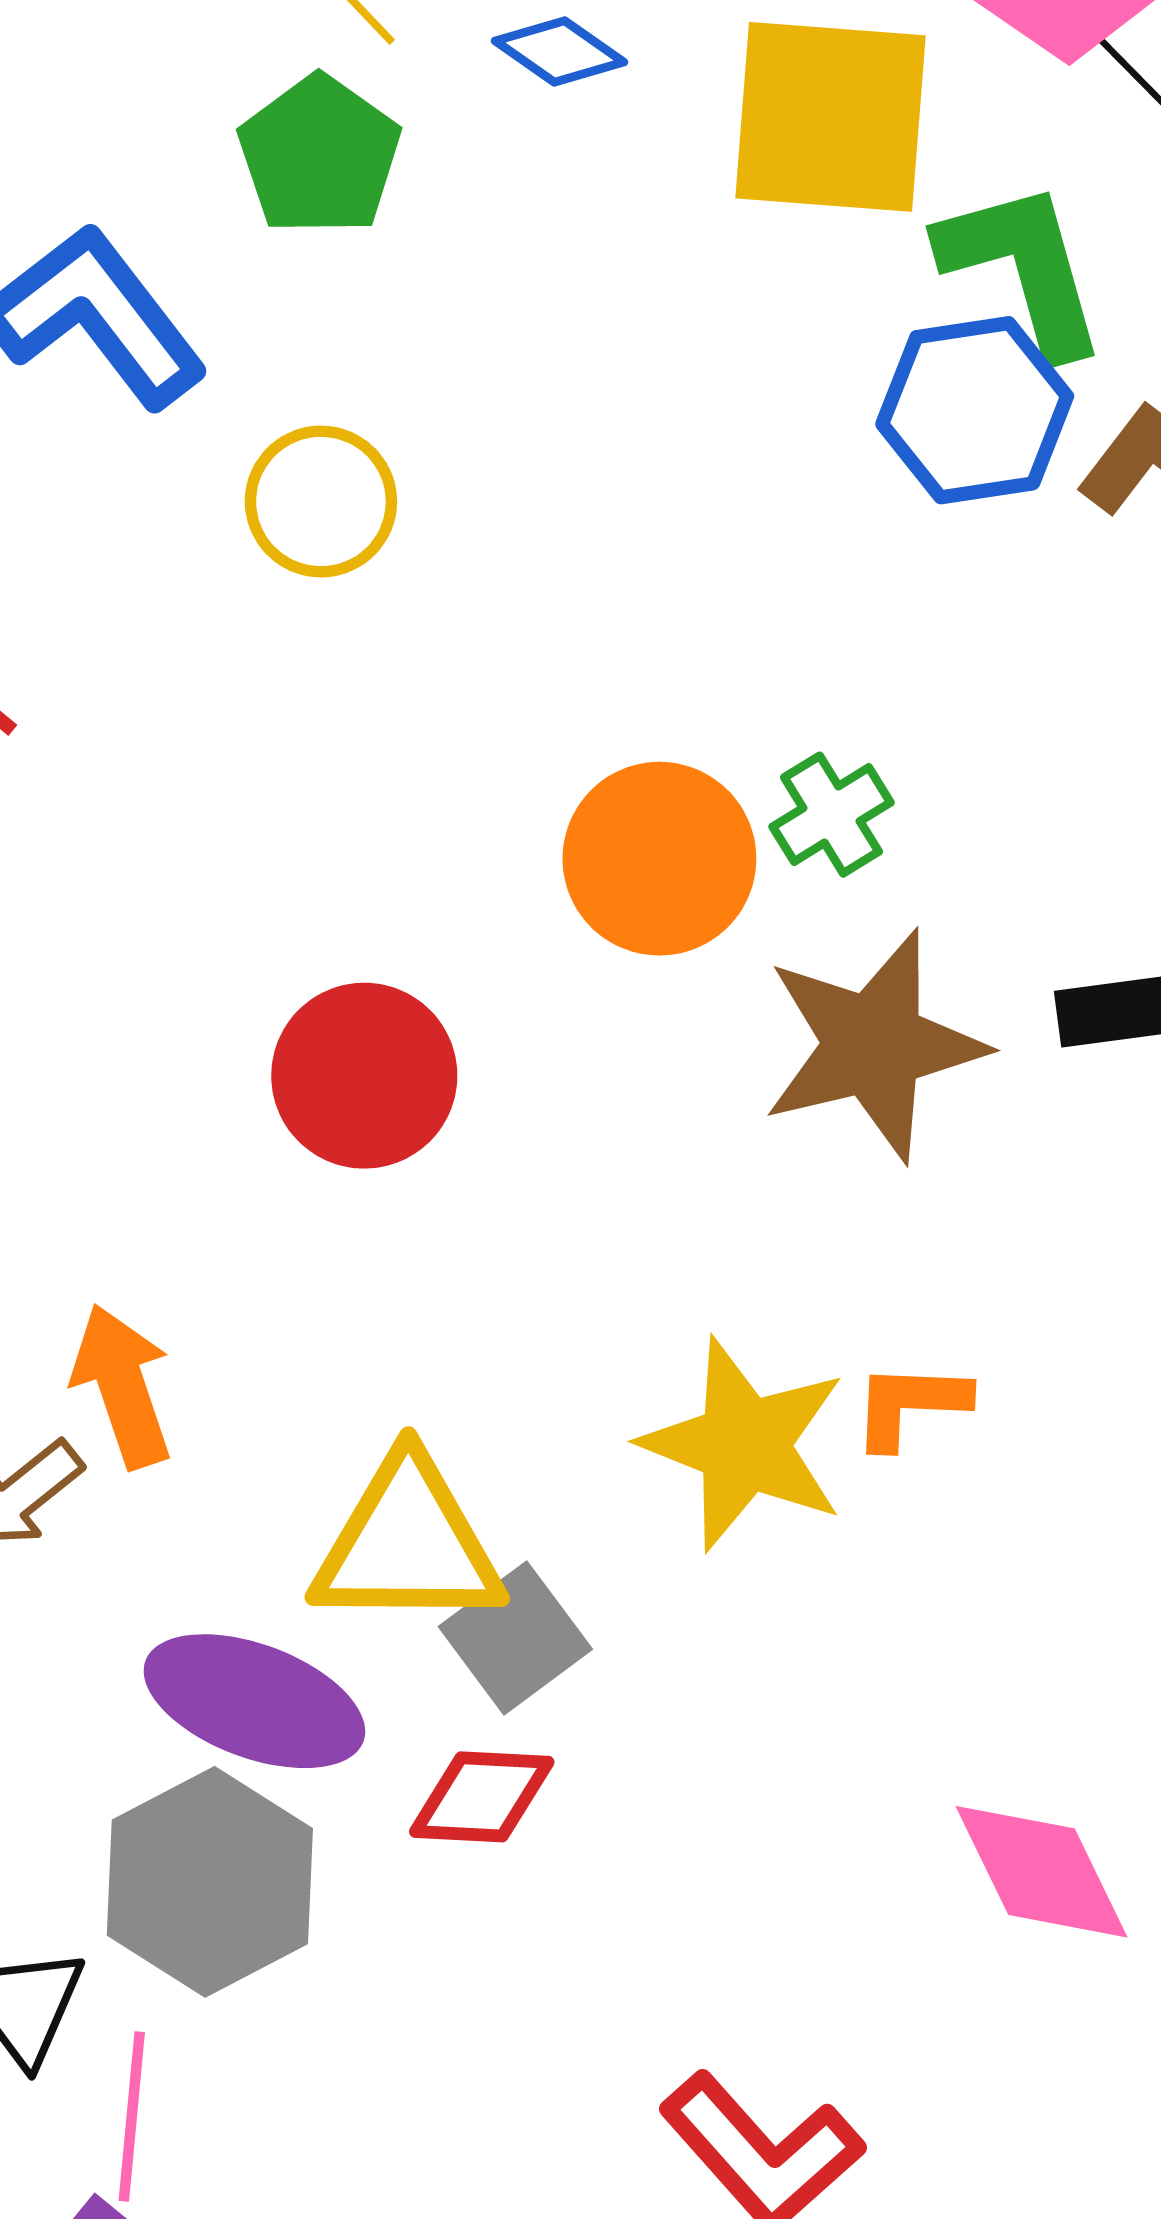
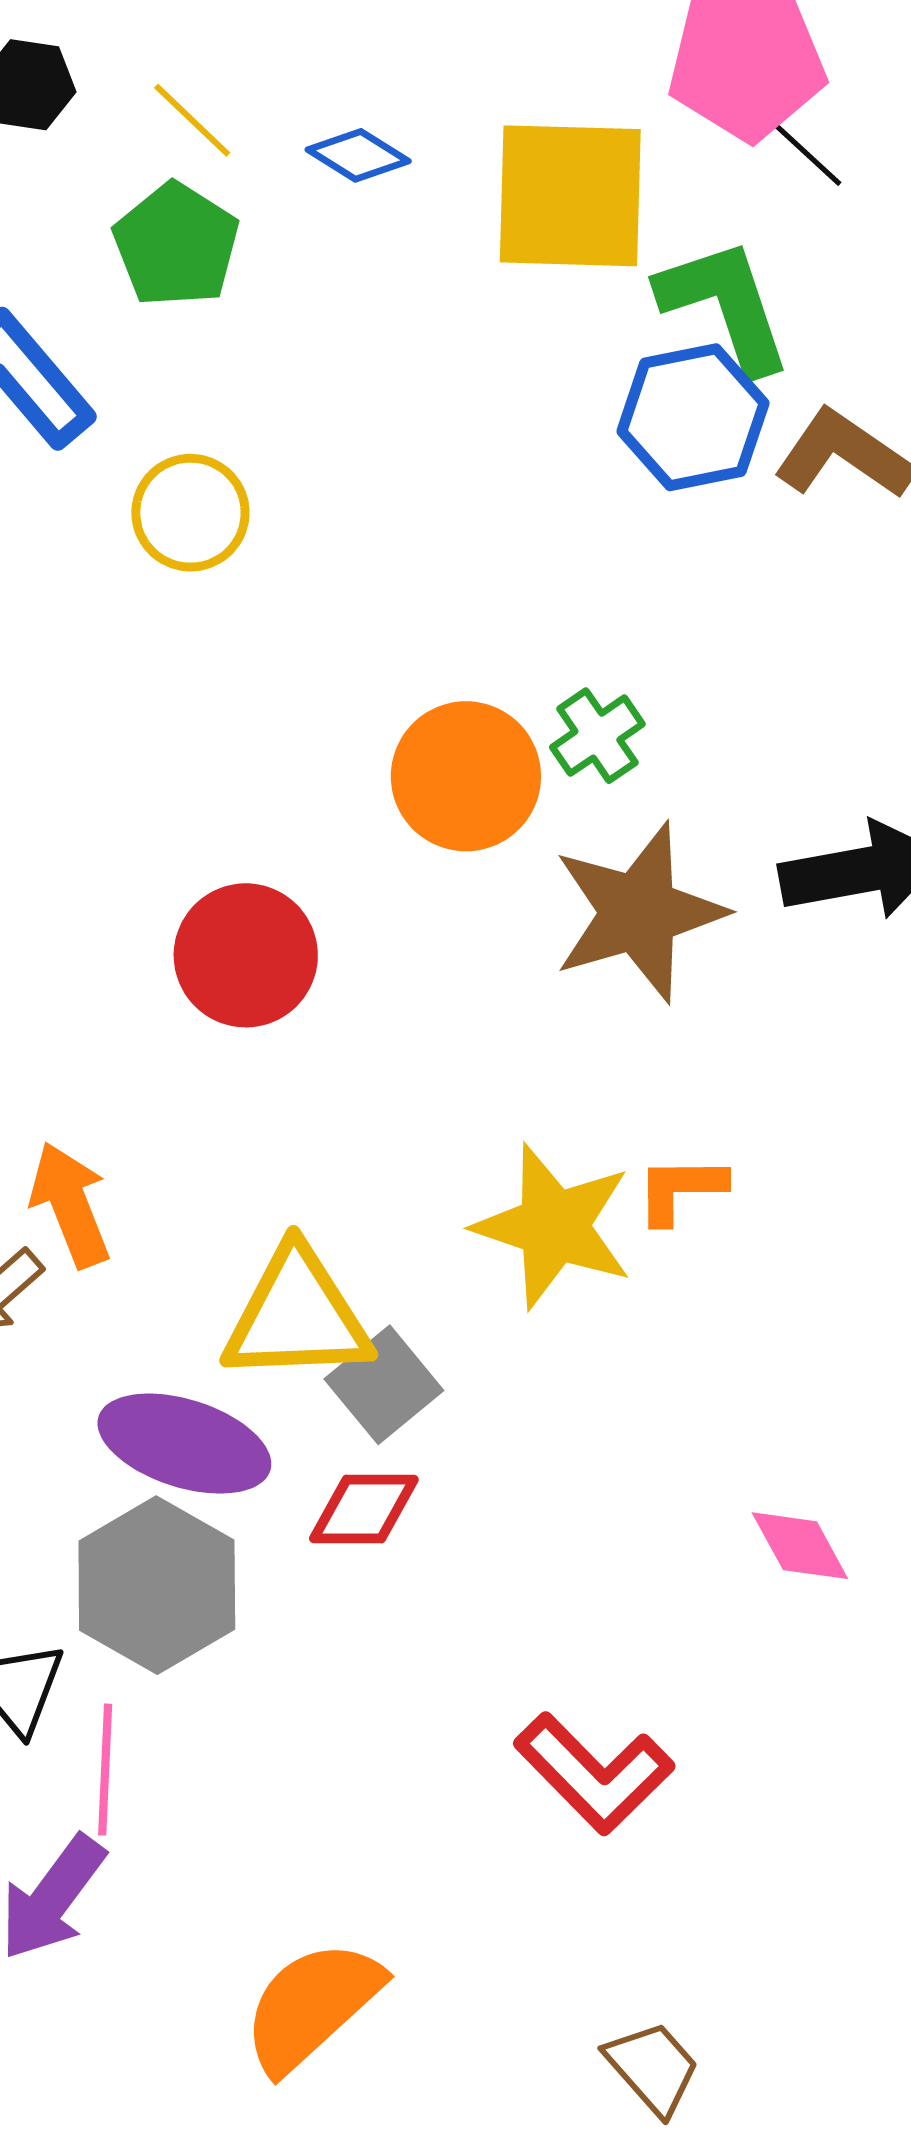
pink diamond: (1041, 1872) -> (800, 1546), size x0.7

